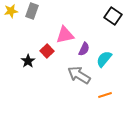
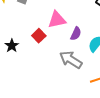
black star: (28, 61) -> (12, 46), moved

